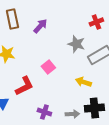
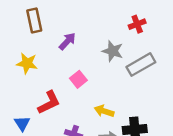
purple arrow: (40, 26) -> (67, 41), moved
yellow arrow: (83, 82) -> (104, 111), moved

